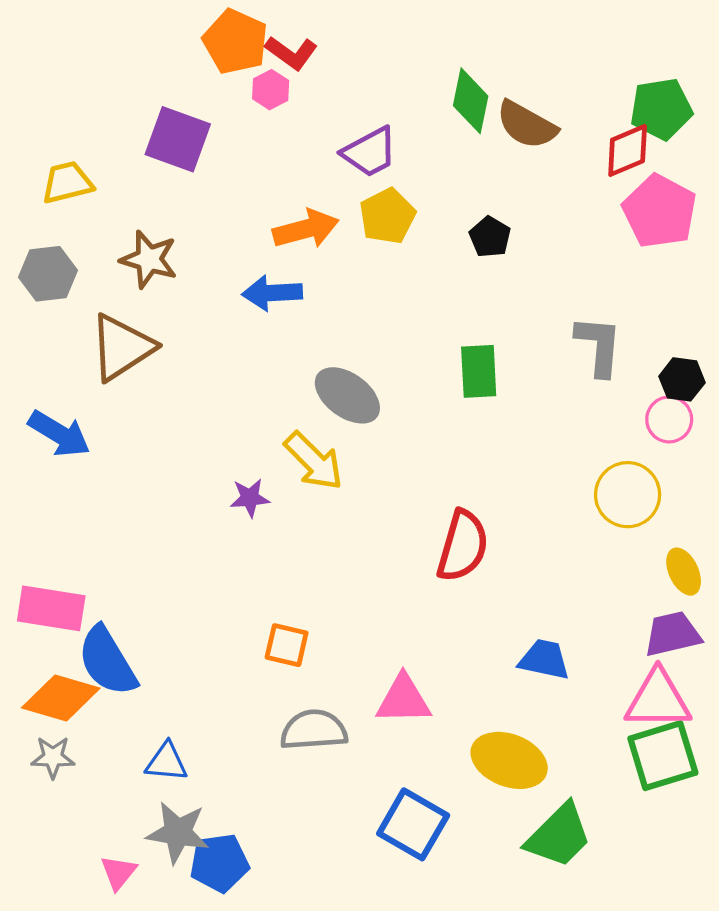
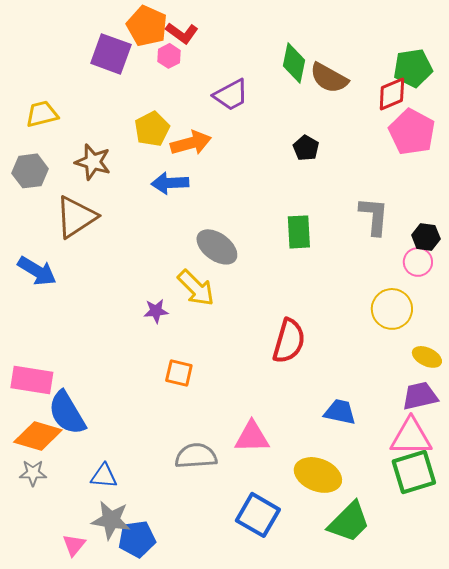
purple square: (178, 139) -> (111, 54), moved
yellow pentagon: (387, 216) -> (152, 129), moved
yellow ellipse: (684, 572) -> (427, 357), turned -40
orange square: (287, 645) -> (179, 373), moved

